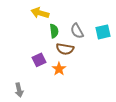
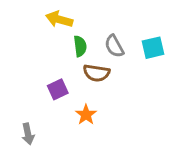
orange star: (59, 69) -> (86, 115), moved

